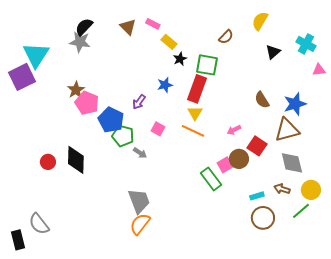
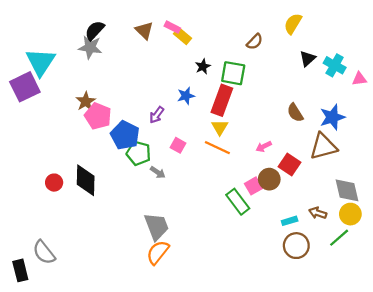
yellow rectangle: (169, 42) -> (183, 36), moved
cyan cross: (306, 44) -> (335, 65), moved
gray diamond: (292, 163) -> (347, 190), moved

